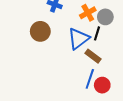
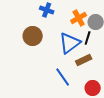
brown rectangle: (93, 56) -> (84, 60), turned -63
blue line: (90, 79) -> (63, 77), moved, turned -54

